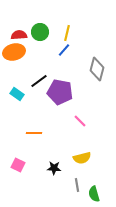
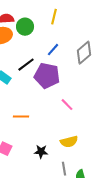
green circle: (40, 32) -> (25, 27), moved
blue line: (64, 50) -> (53, 50), moved
gray diamond: (97, 69) -> (84, 53), turned 35

